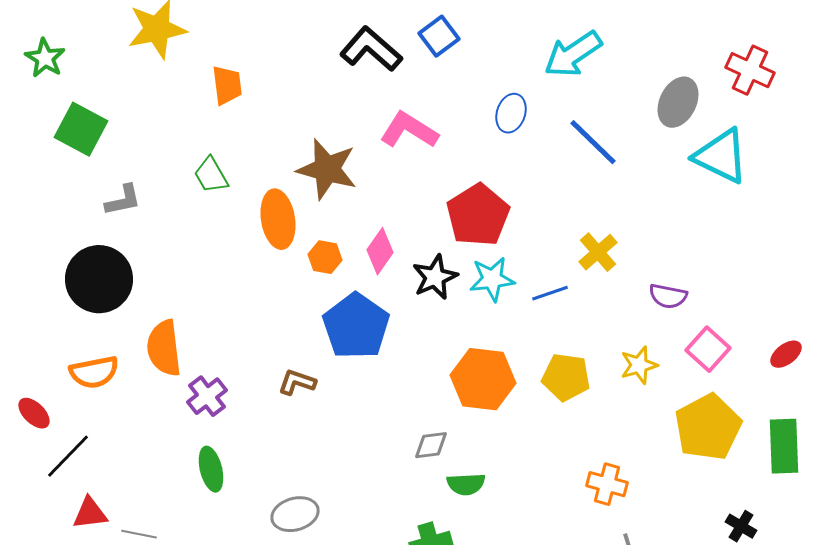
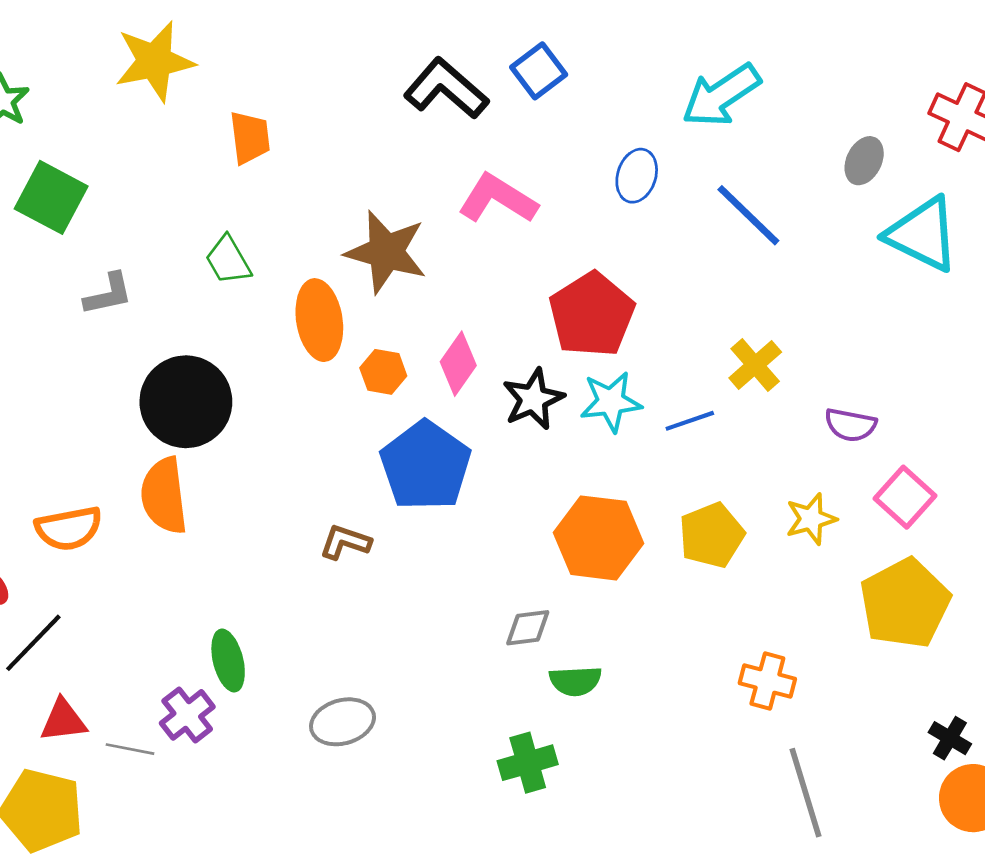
gray ellipse: (678, 102) -> (864, 161), size x0.7
black circle: (99, 279) -> (186, 402), moved
yellow pentagon: (566, 377) -> (712, 535), turned -30
purple cross: (207, 396) -> (187, 715), moved

